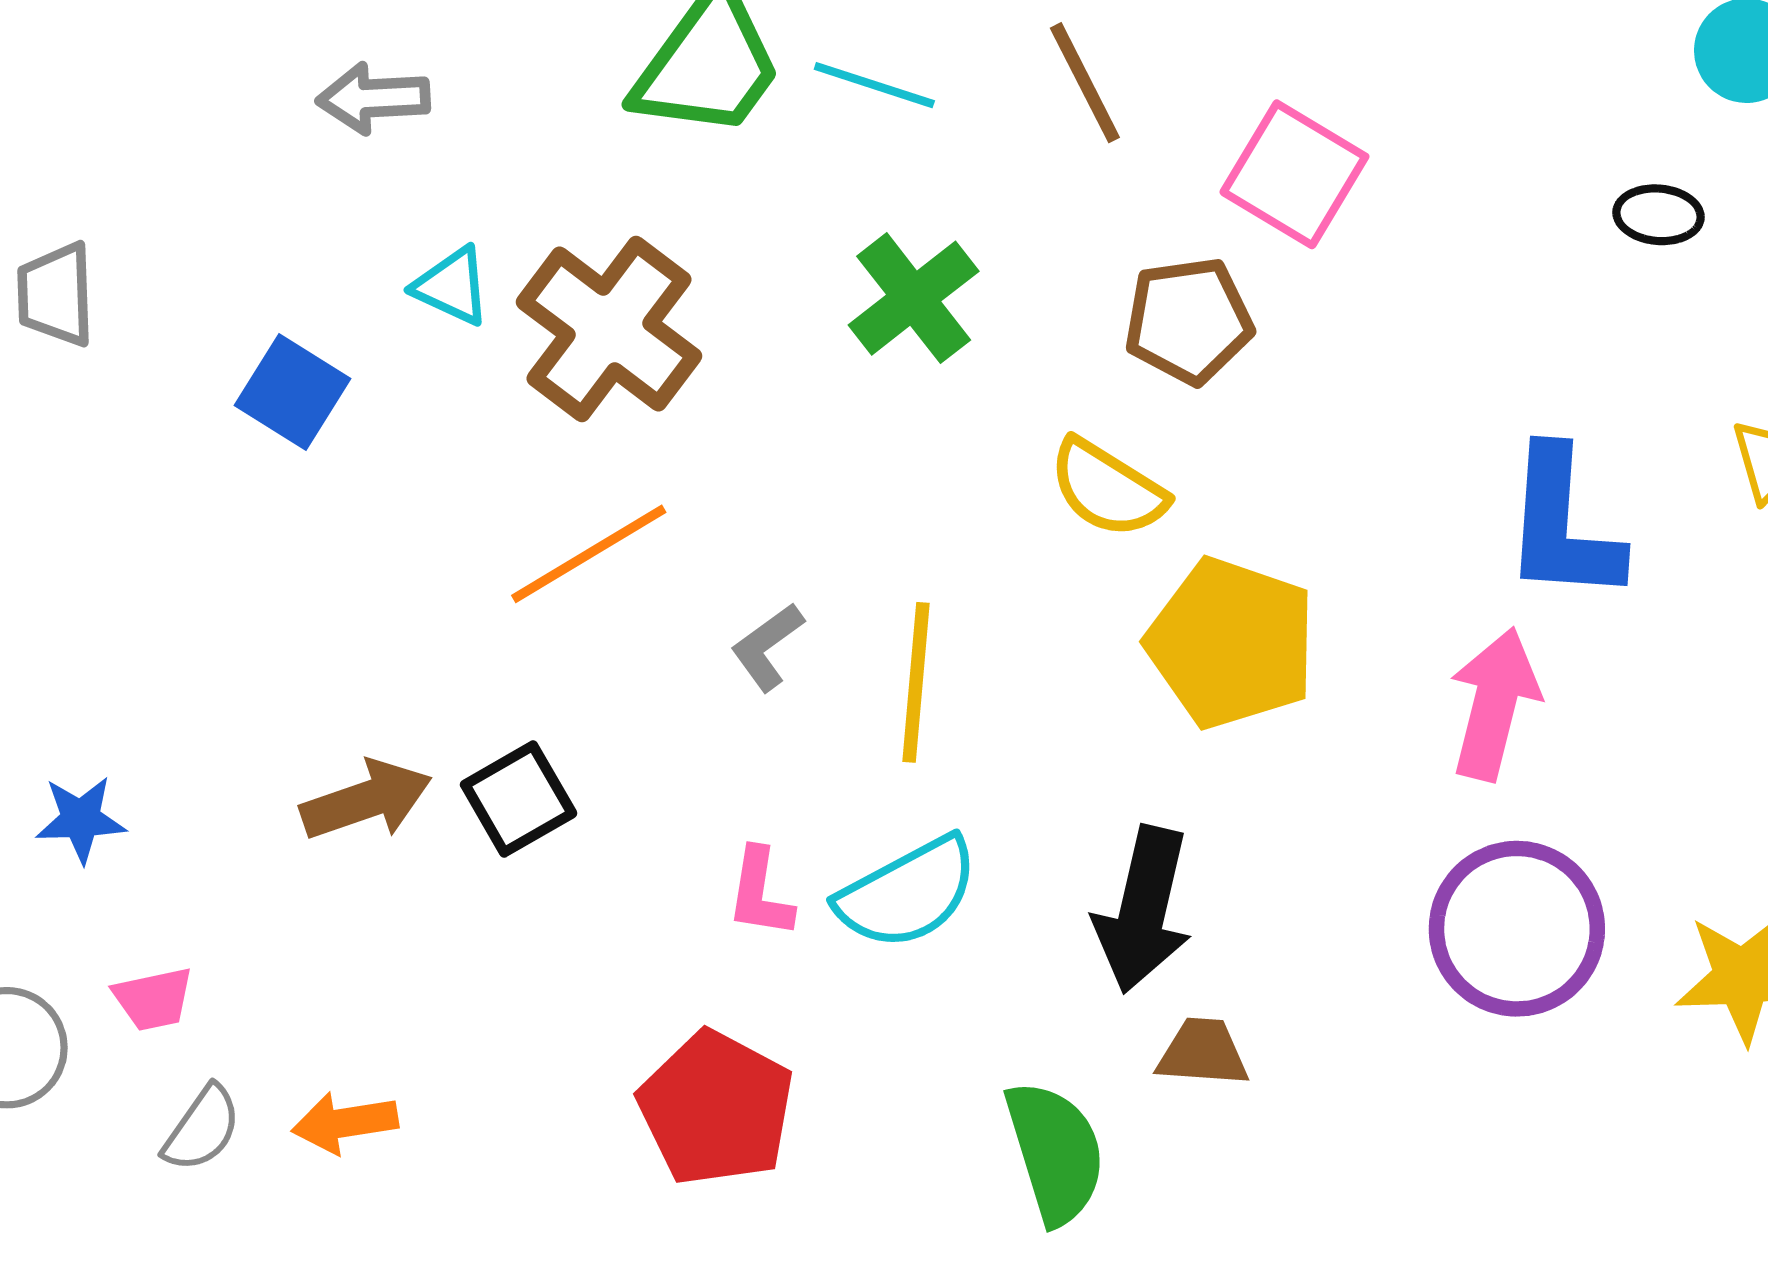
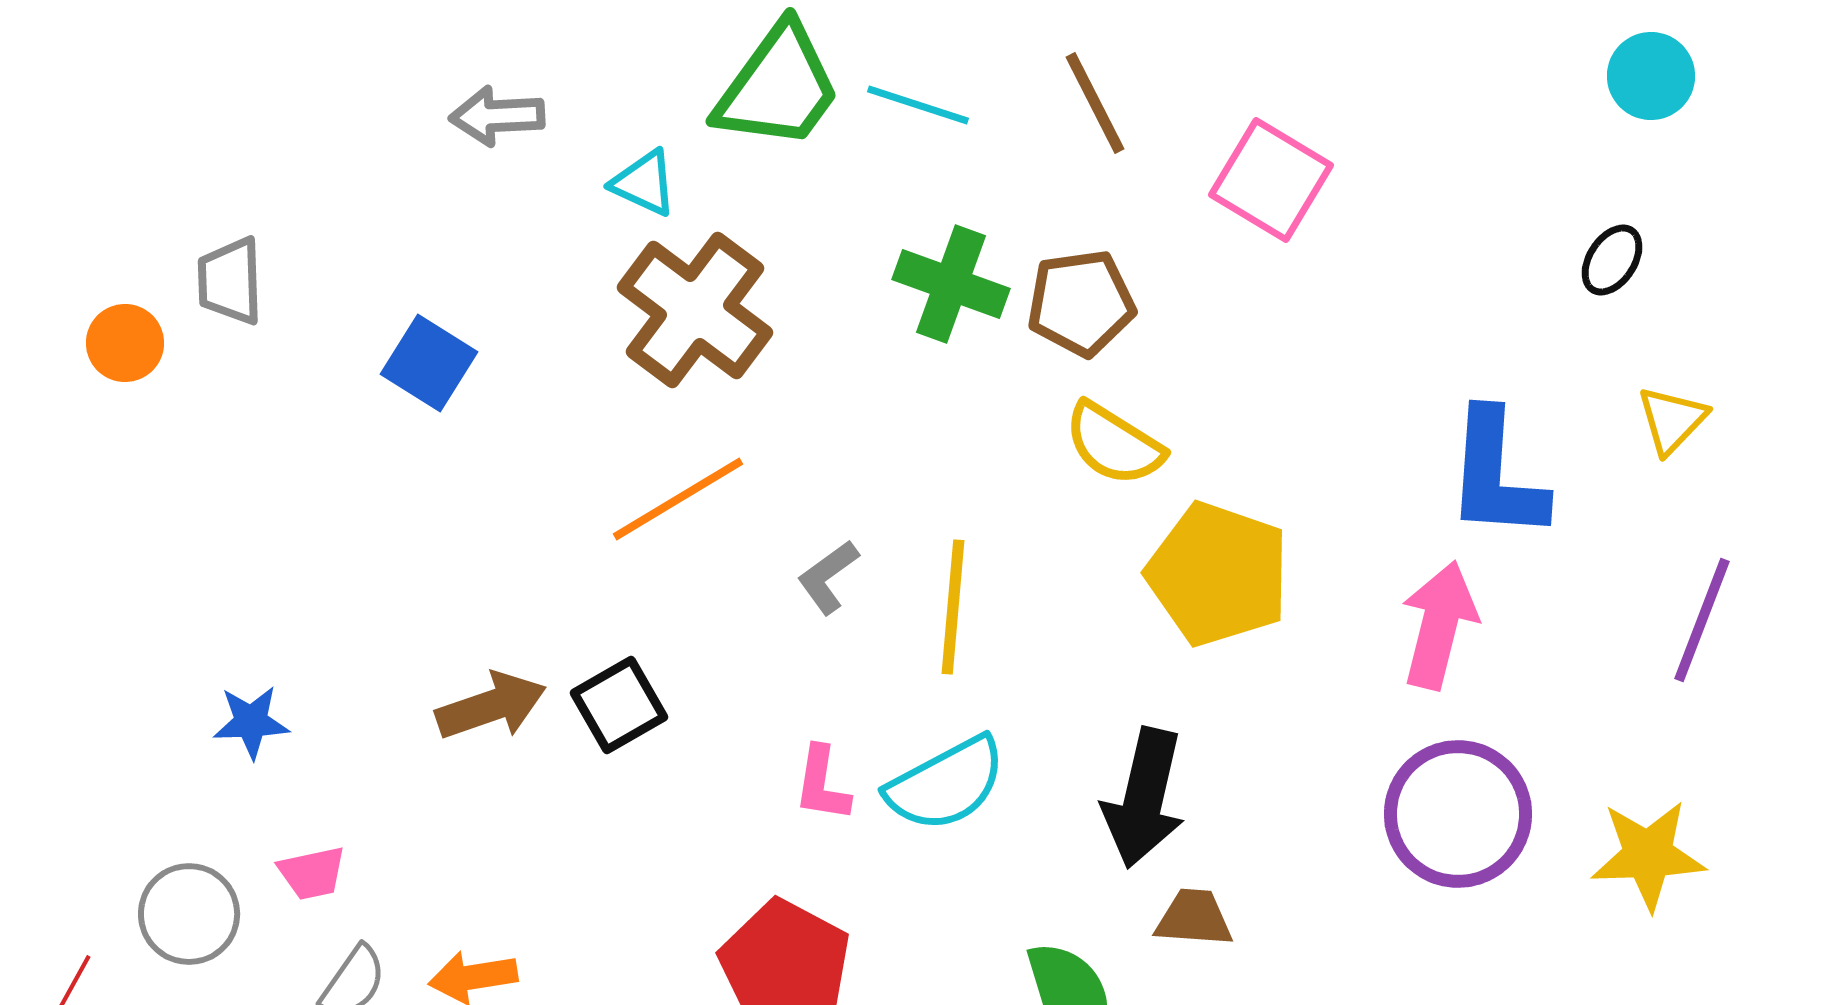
black ellipse: (1658, 215) -> (1612, 260), moved, turned -62
cyan triangle: (452, 286) -> (644, 183), moved
green cross: (914, 298) -> (951, 284), turned -32
brown pentagon: (1188, 321) -> (1081, 303), moved

